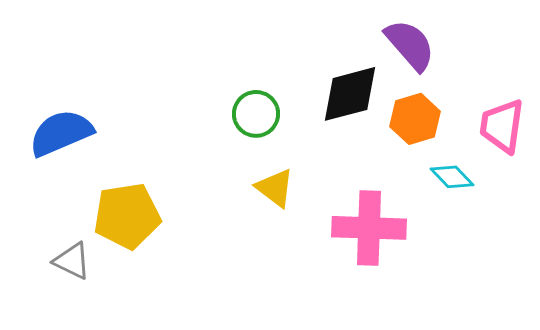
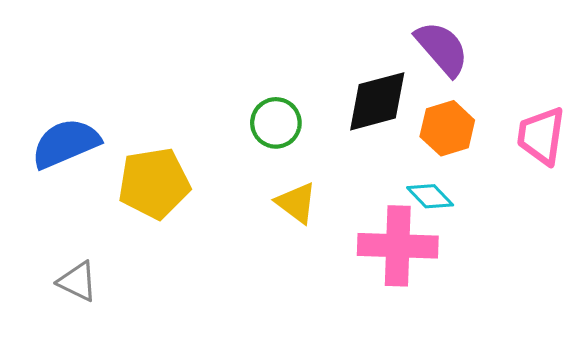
cyan diamond: (452, 177) -> (430, 196), moved
yellow pentagon: (127, 216) -> (154, 183), moved

